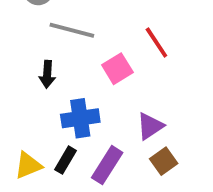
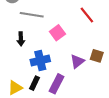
red line: (156, 42) -> (87, 15), moved
brown square: (164, 161) -> (97, 56), moved, turned -32

